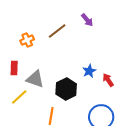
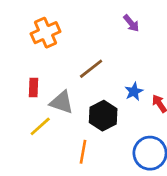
brown line: (57, 31) -> (91, 69), moved
orange cross: (27, 40) -> (46, 33), moved, size x1.5

